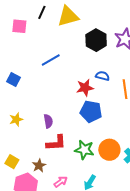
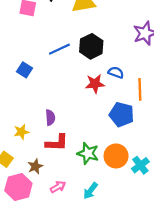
black hexagon: (96, 40) -> (91, 46), moved
blue square: (14, 80) -> (25, 70), moved
blue pentagon: (91, 111) -> (122, 114), moved
yellow star: (16, 119) -> (21, 132), moved

